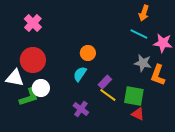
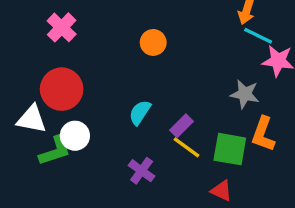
cyan line: (139, 34) -> (258, 36), moved
orange circle: (88, 53) -> (153, 42), moved
orange L-shape: (158, 75) -> (263, 134), moved
red triangle: (138, 114) -> (221, 191), moved

